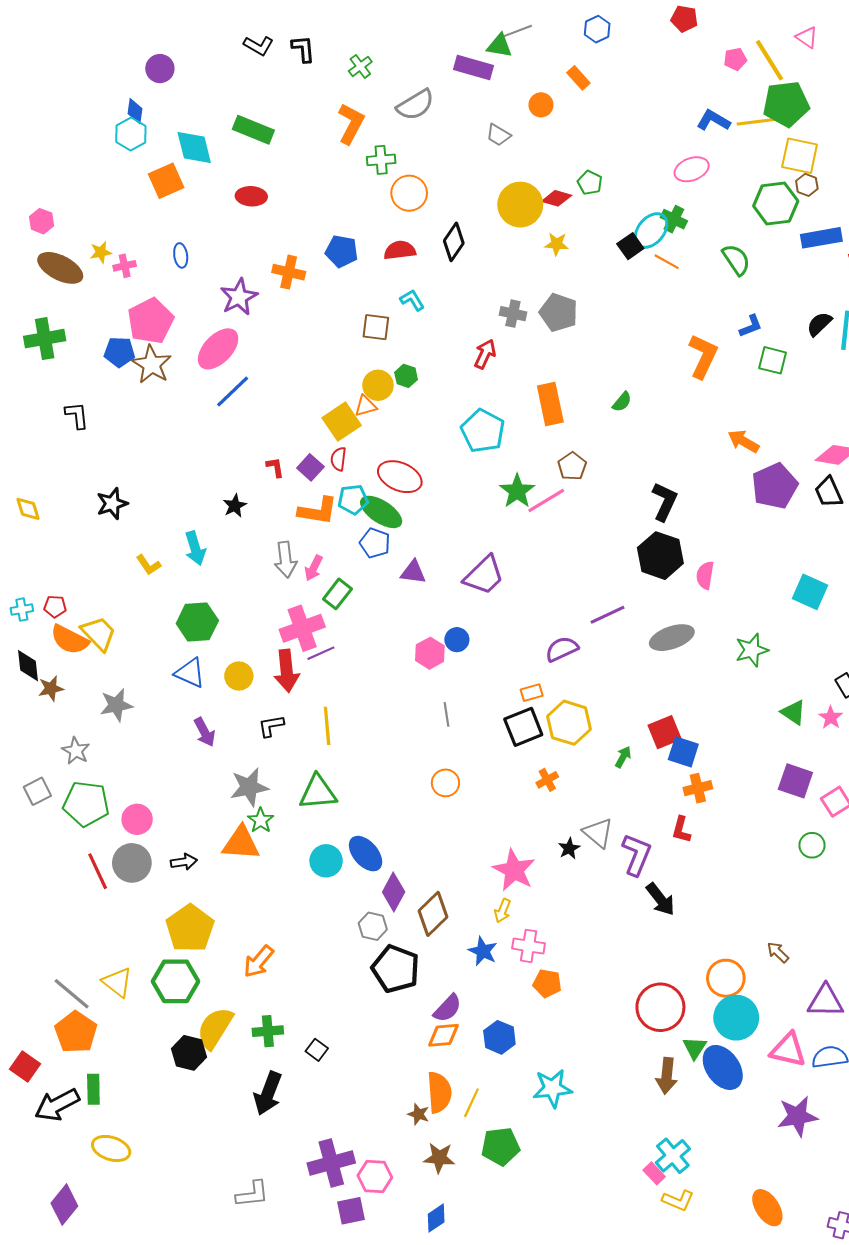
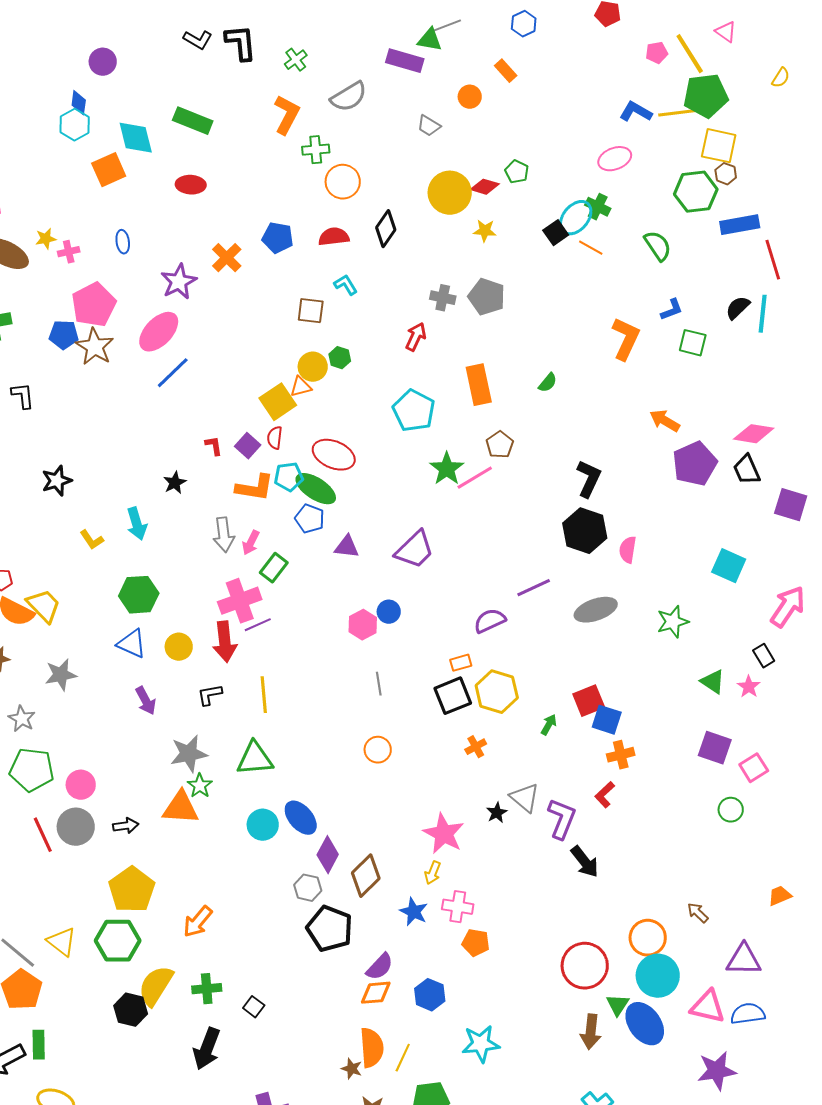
black L-shape: (303, 49) -> (241, 43), size x1.4
orange cross: (289, 272) -> (227, 258), turned 32
red L-shape: (681, 830) -> (605, 795), turned 32

